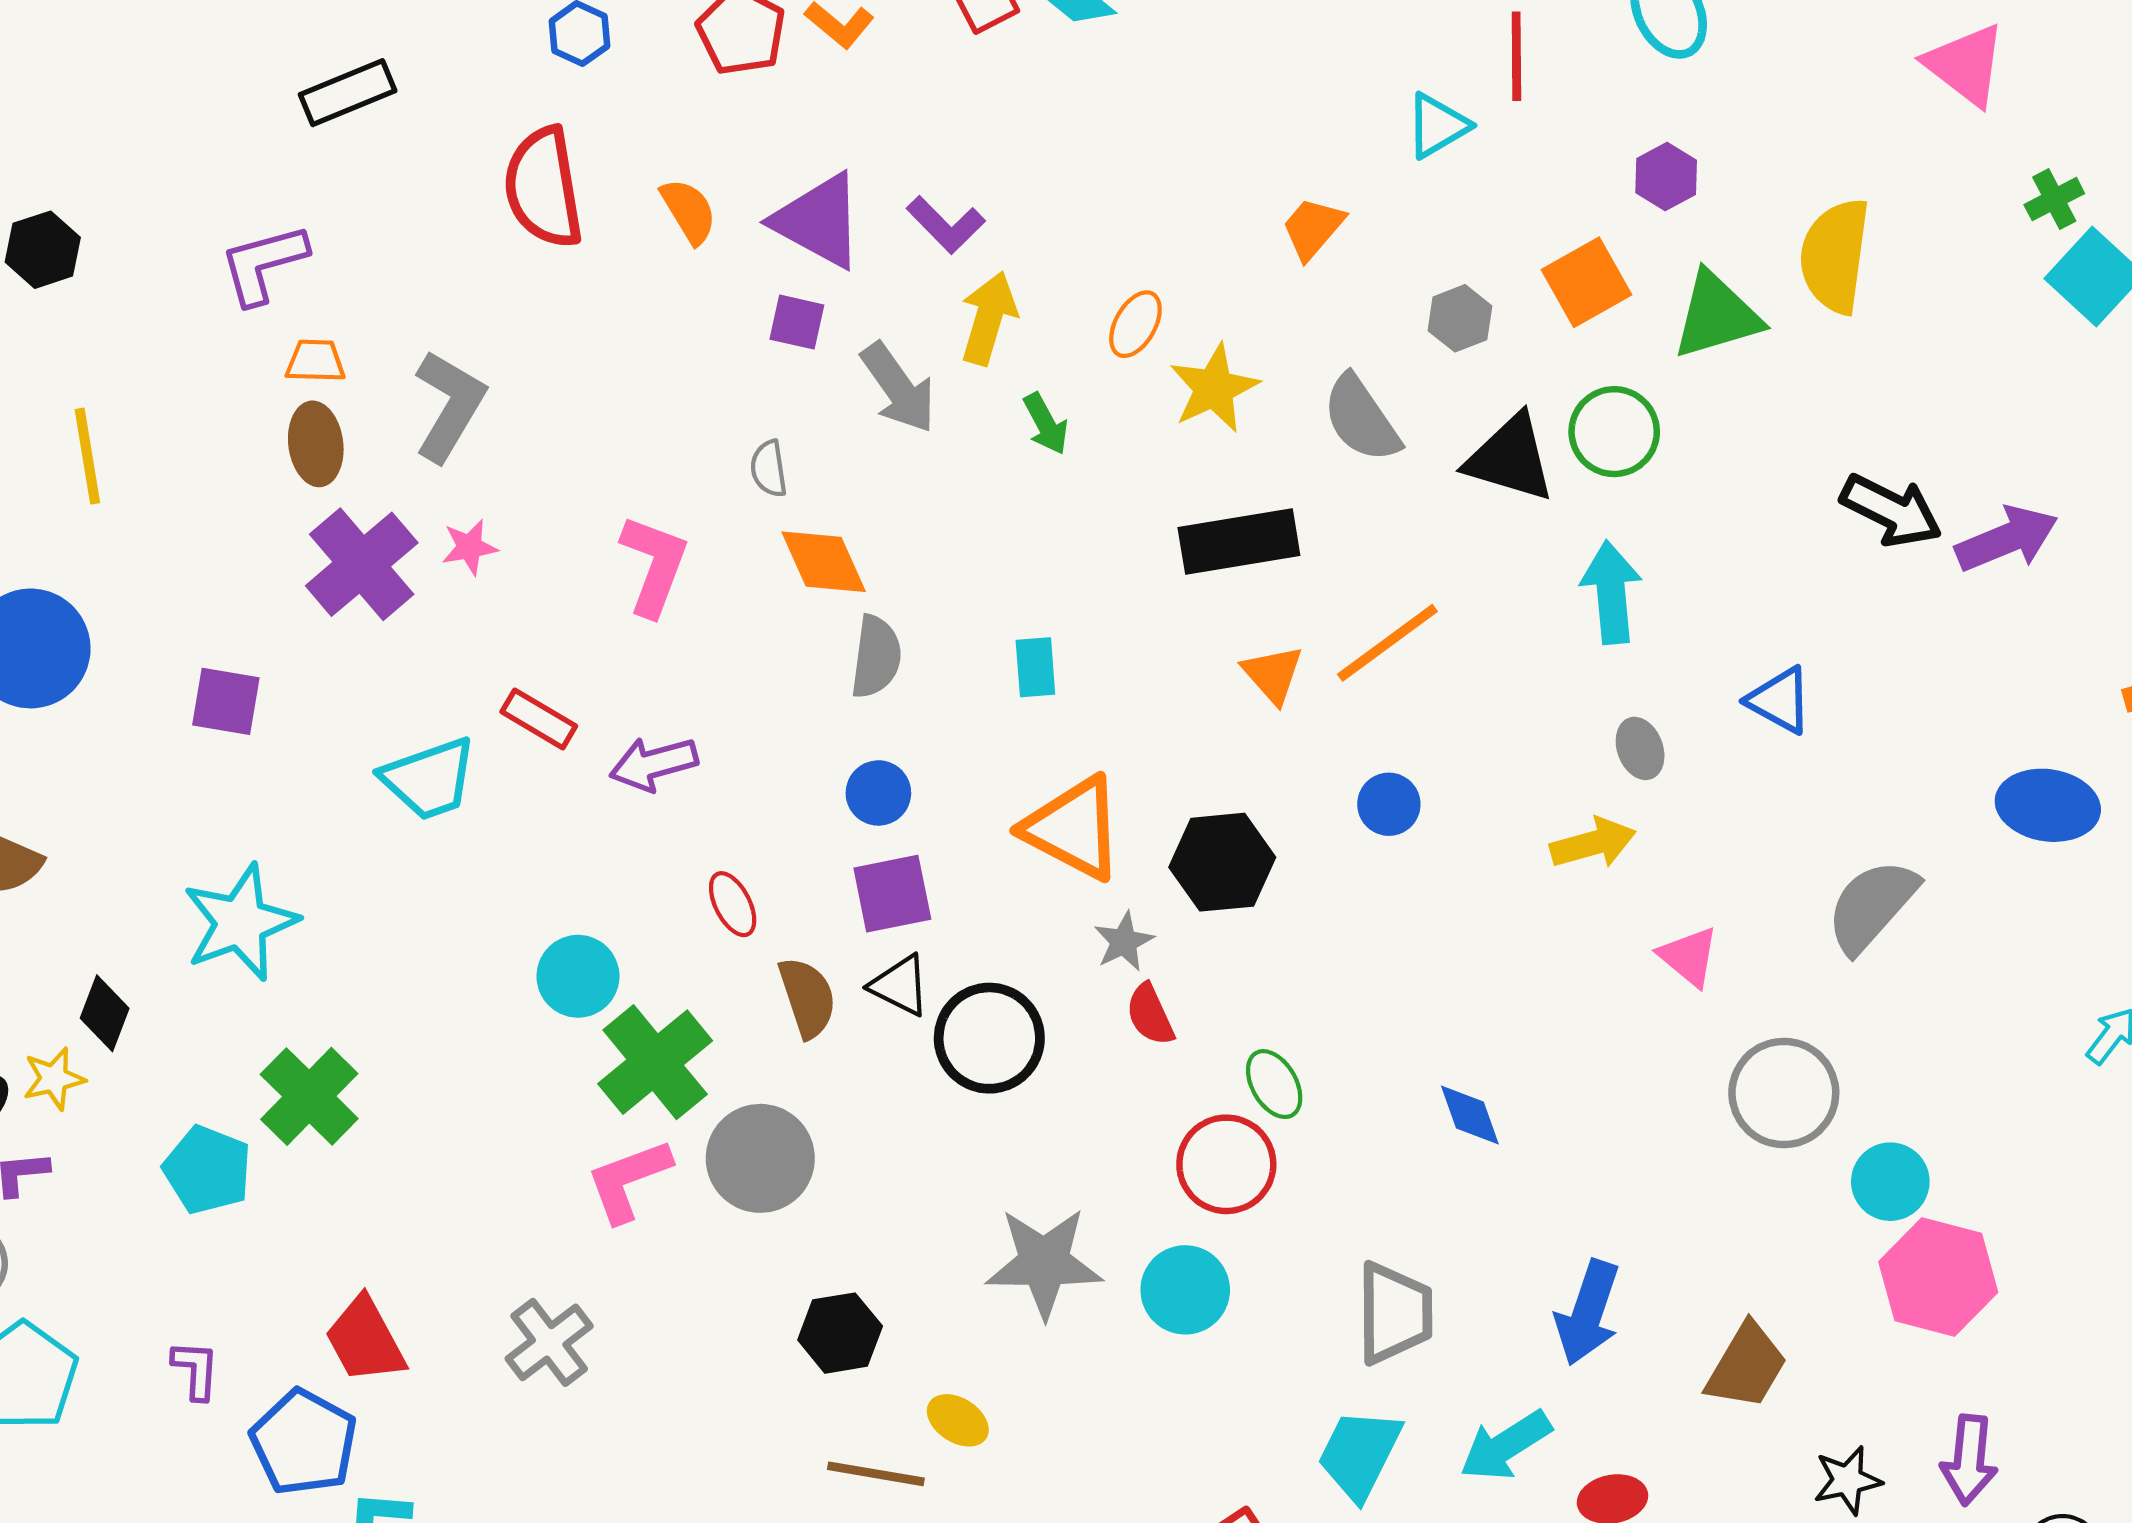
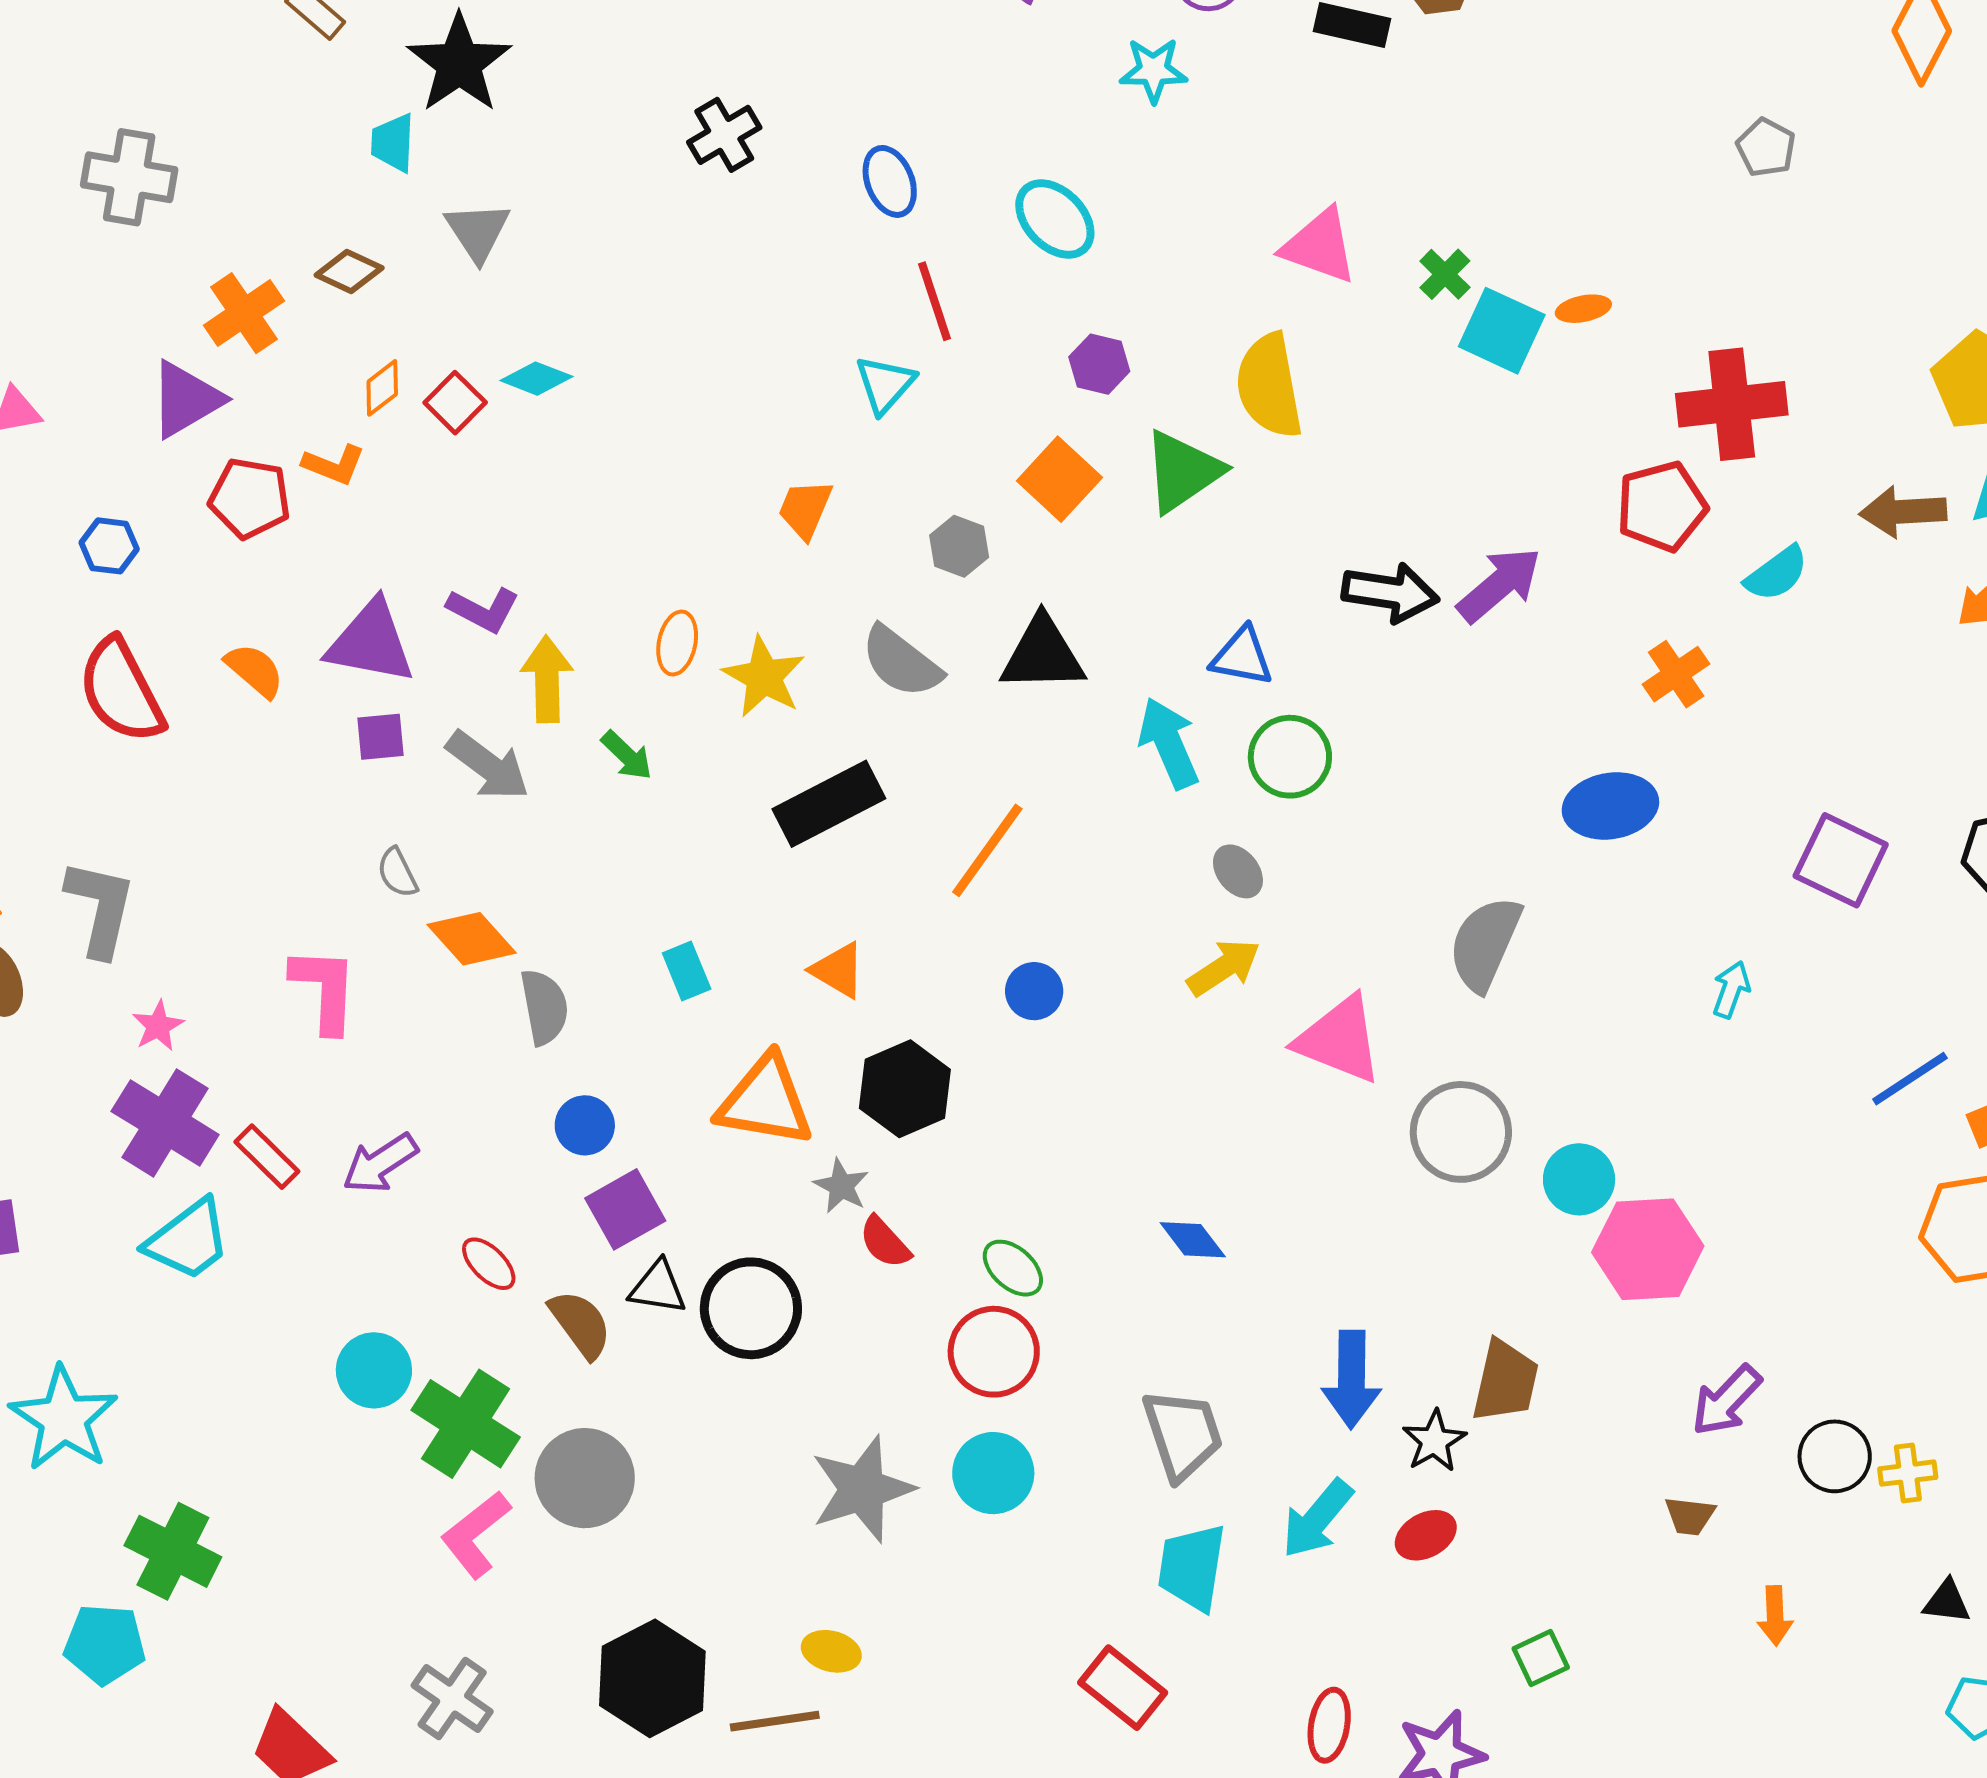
pink triangle: (1965, 65) -> (1320, 246), moved
green circle: (1614, 432) -> (1290, 757), moved
purple cross: (362, 564) -> (165, 1123), moved
orange triangle: (1273, 674) -> (838, 970), moved
blue triangle: (1780, 700) -> (1242, 657), moved
red rectangle: (539, 719) -> (267, 1157), turned 32
pink triangle: (1689, 957) -> (1339, 1040), size x1.6
black hexagon: (840, 1333) -> (652, 1678), moved, size x1.5
purple arrow: (1969, 1460) -> (1726, 1400), turned 56
black star: (1848, 1480) -> (1434, 1441), moved

